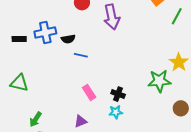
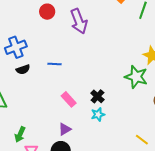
black semicircle: (68, 39) -> (23, 69), moved
green star: (159, 81) -> (136, 77), turned 30
black cross: (118, 94) -> (97, 96), turned 32

